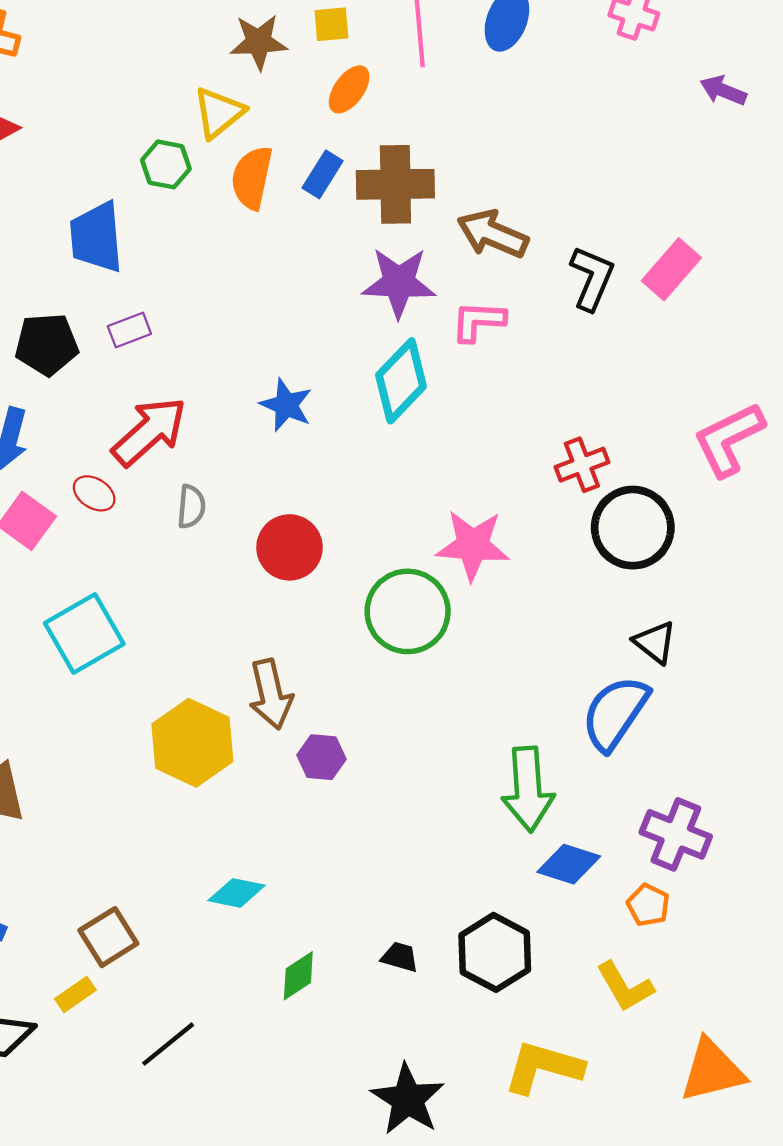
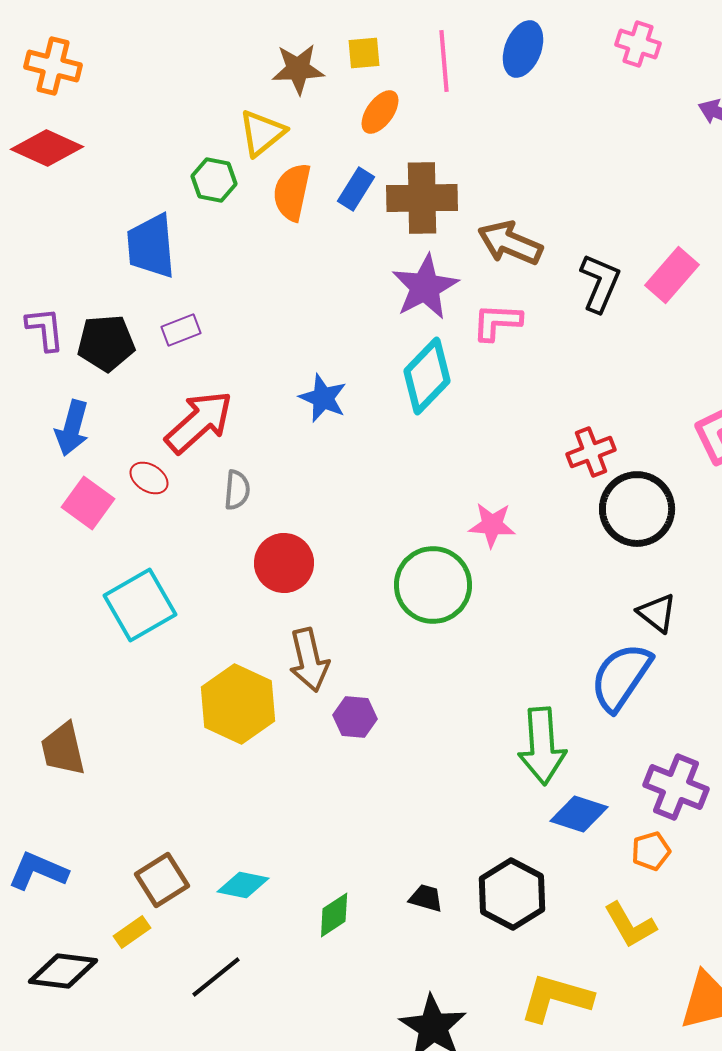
purple star: (399, 283) -> (425, 287), turned -30
pink star: (473, 545) -> (492, 525), size x0.7
red circle: (289, 547) -> (284, 563), moved
cyan diamond: (237, 893) -> (243, 885), moved
orange pentagon: (648, 905) -> (651, 851), turned 30

